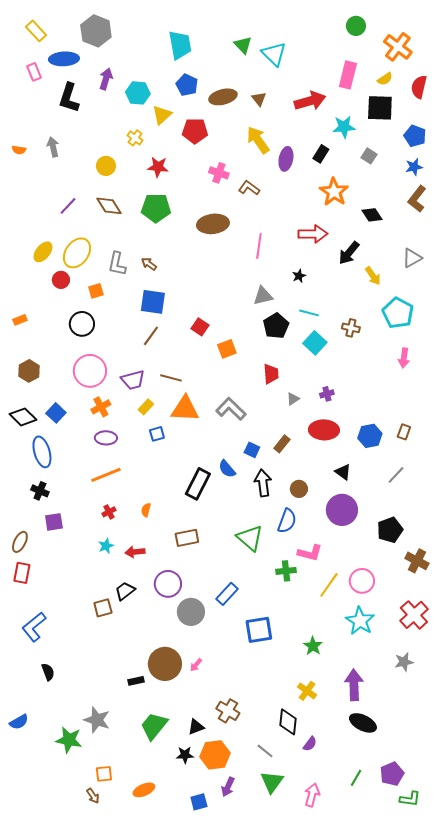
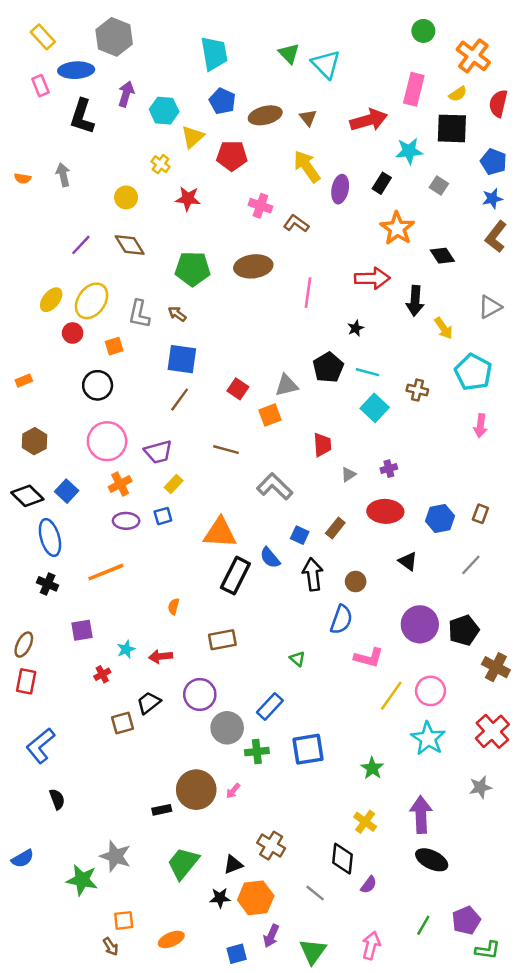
green pentagon: (156, 208) -> (193, 269), moved
black arrow: (349, 253) -> (415, 301), turned -35
gray triangle: (263, 296) -> (287, 385), moved
black pentagon: (276, 326) -> (328, 367), moved
brown line: (171, 378) -> (226, 450), moved
orange triangle: (185, 409) -> (220, 533), moved
blue square: (157, 434) -> (163, 516), moved
orange line: (106, 475) -> (106, 572), moved
purple circle: (342, 510) -> (420, 624), moved
red cross: (109, 512) -> (102, 674), moved
purple square: (54, 522) -> (82, 630), moved
green triangle: (250, 538) -> (297, 659), moved, size x0.5
green cross: (286, 571) -> (257, 752), moved
green triangle: (272, 782) -> (313, 951), moved

